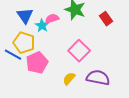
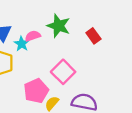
pink pentagon: (37, 63) -> (36, 91), moved

